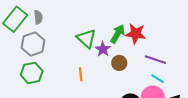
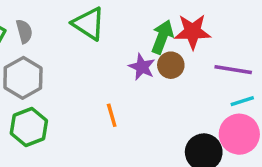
green triangle: (86, 38) -> (89, 24), moved
brown circle: (119, 63) -> (171, 65), moved
cyan line: (158, 79) -> (242, 101), turned -40

